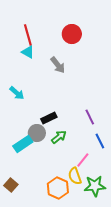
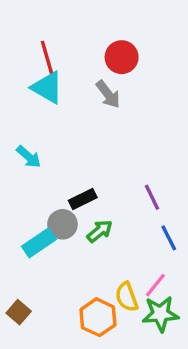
cyan triangle: (28, 52) -> (47, 88), size x1.5
gray arrow: (58, 65) -> (108, 94), moved
pink line: (83, 160) -> (155, 285), moved

